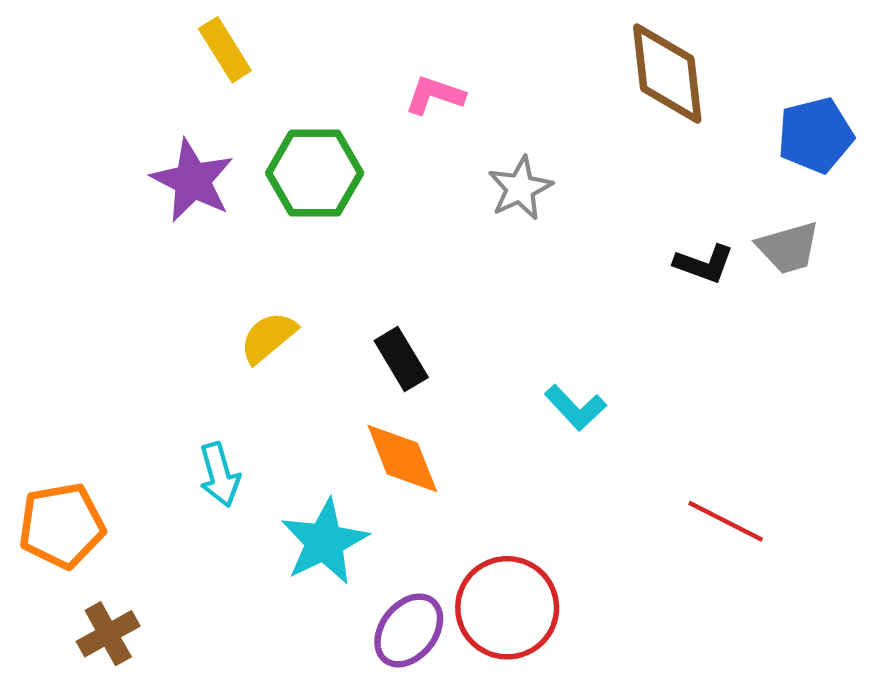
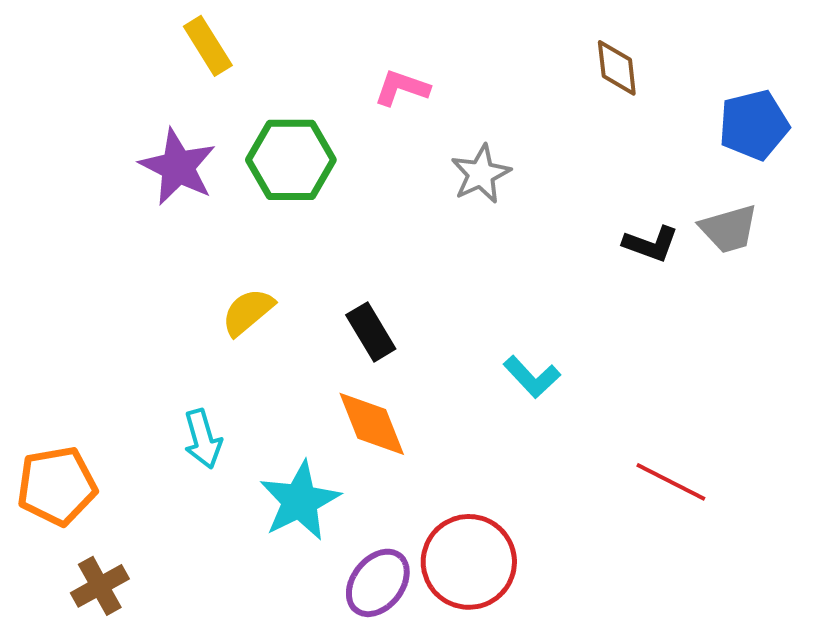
brown diamond: (667, 74) -> (617, 68), size x0.6

